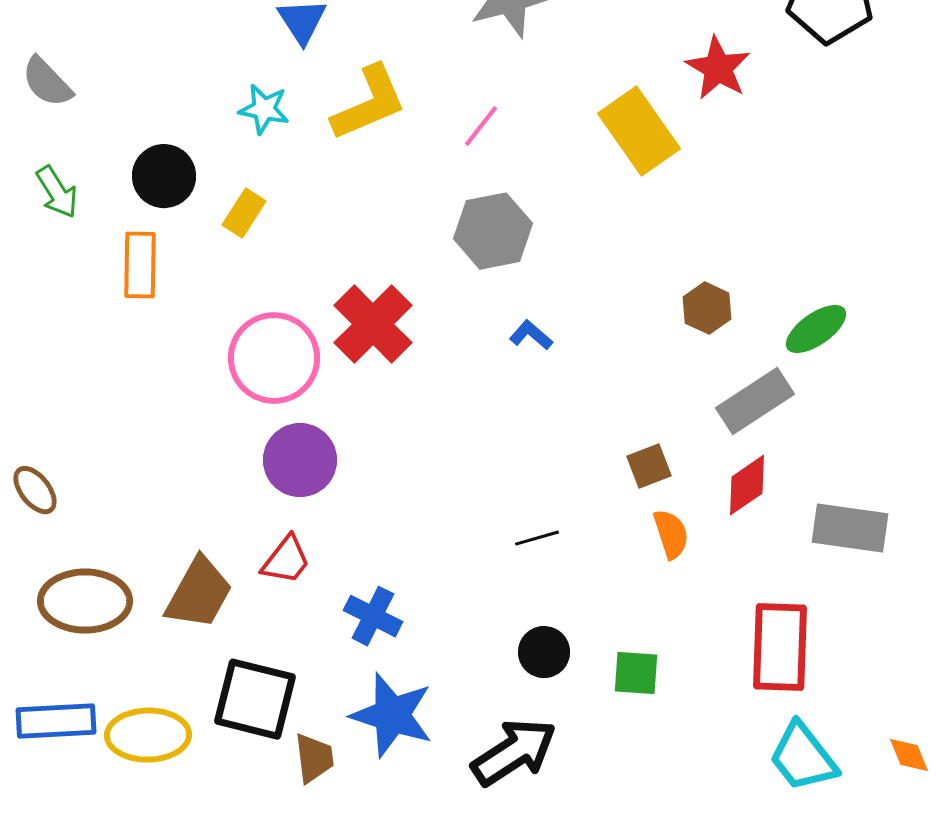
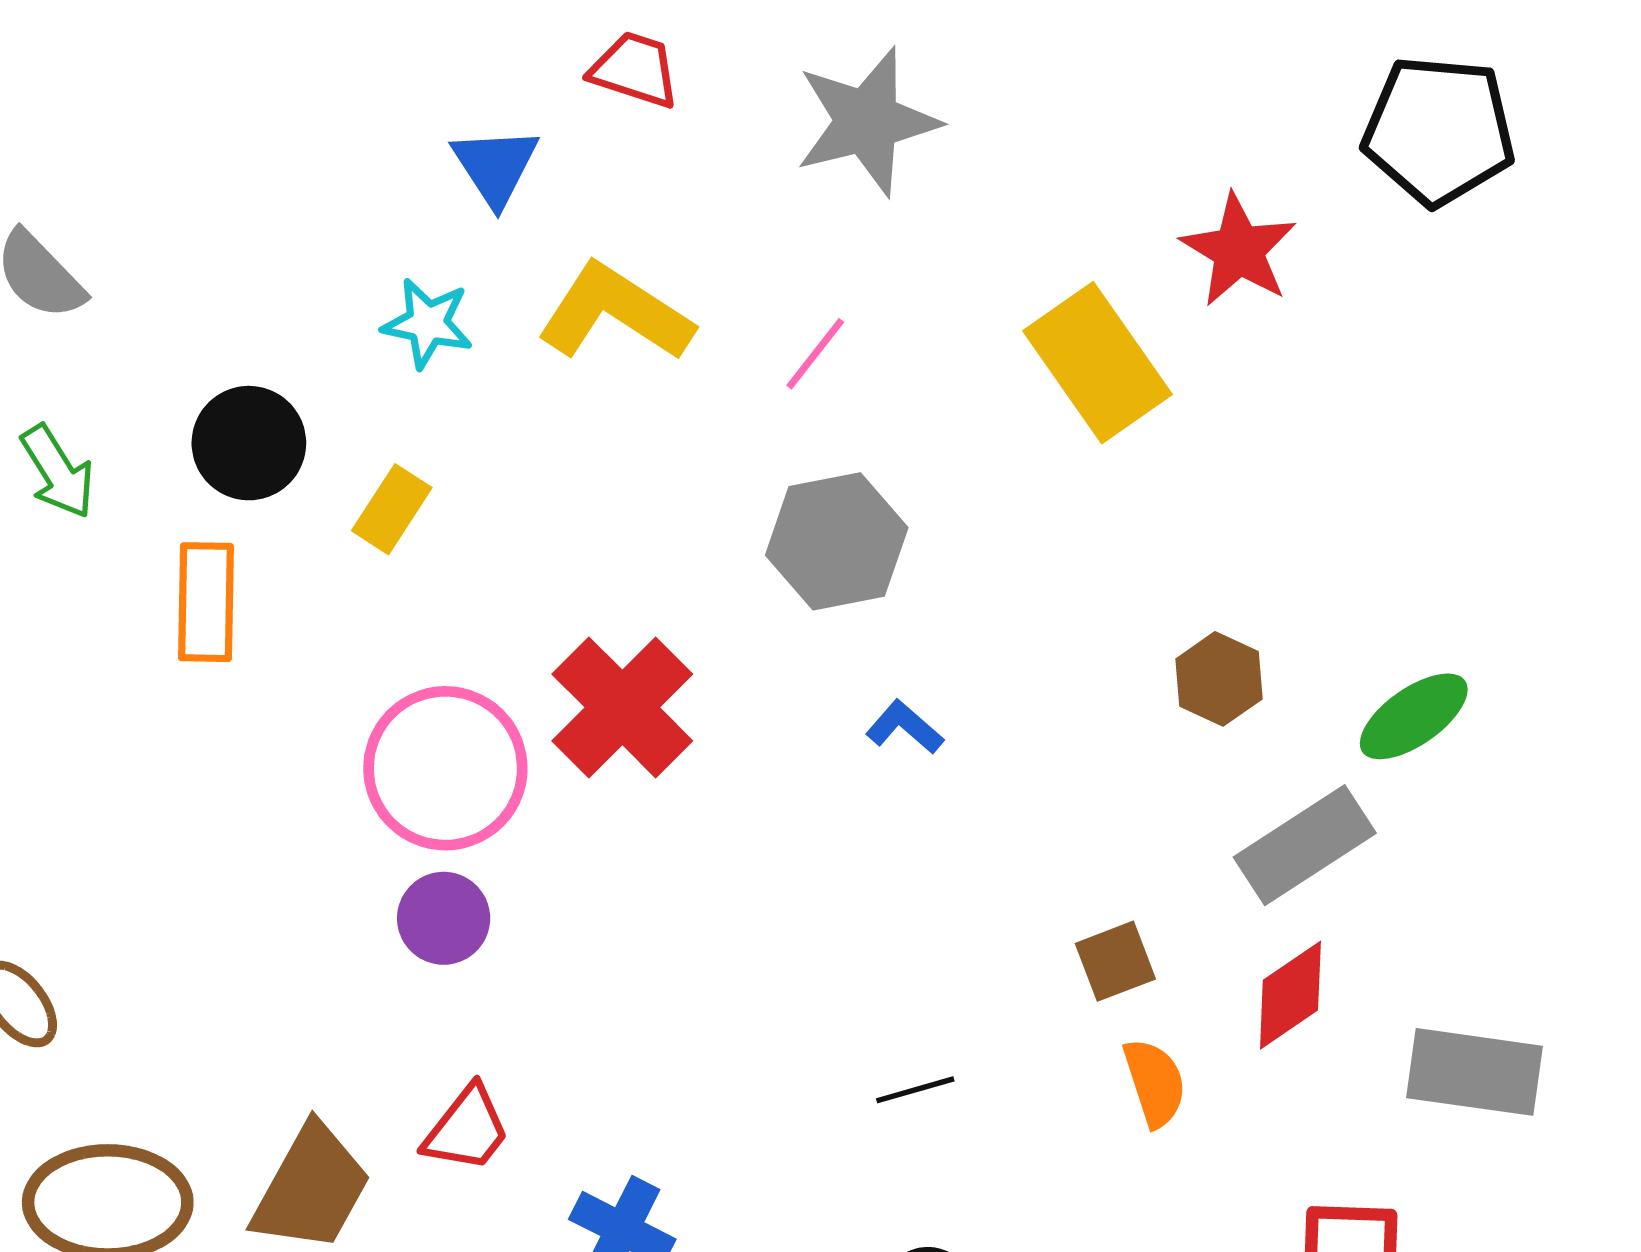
yellow L-shape: (369, 103) -> (615, 313), turned -124
purple circle: (300, 460) -> (444, 918), moved, size x0.7

